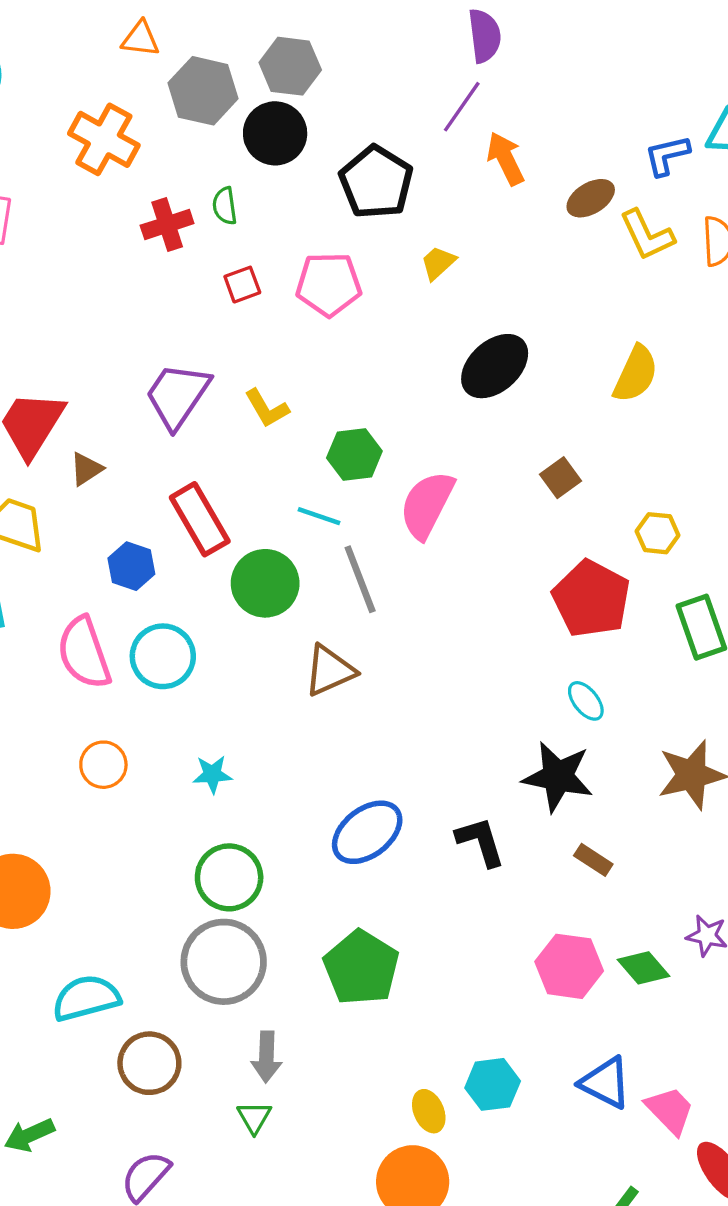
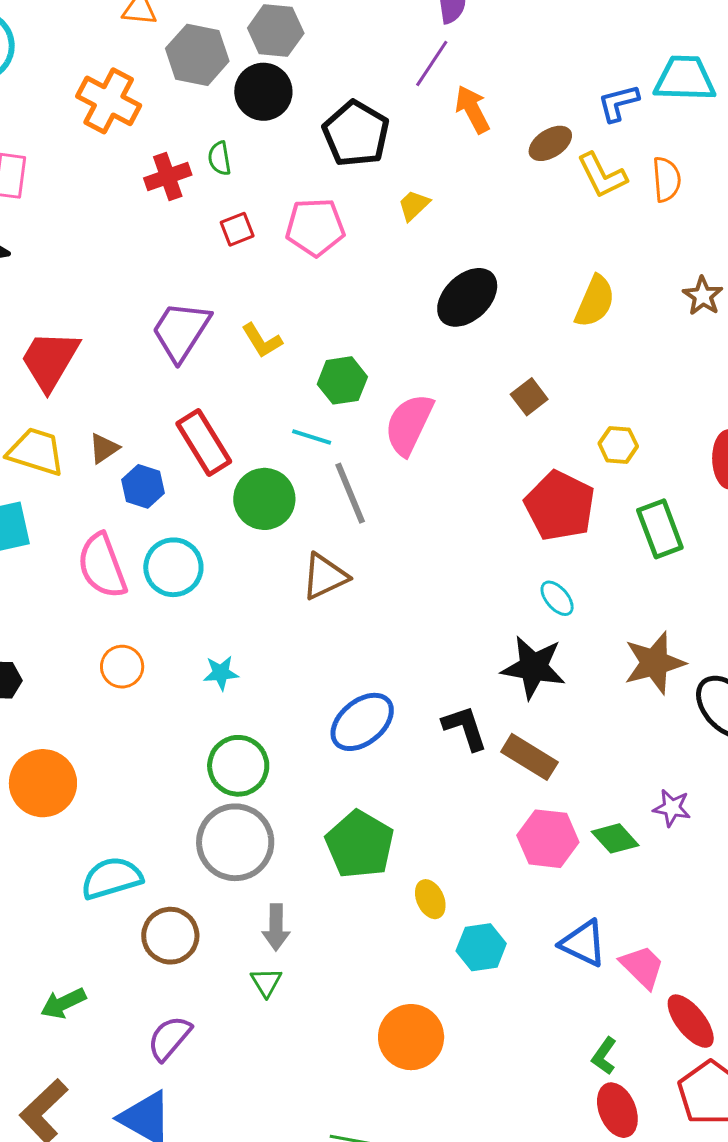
brown triangle: (86, 469) -> (104, 448), moved
brown rectangle: (593, 860) -> (529, 757), moved, size x1.6
yellow ellipse: (429, 1111) -> (430, 899), moved

